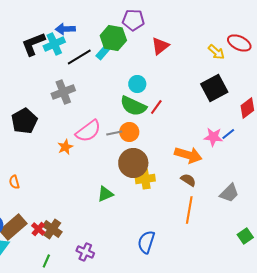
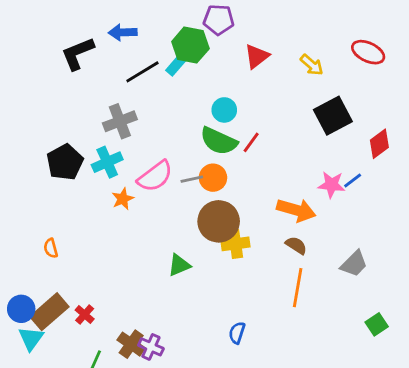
cyan cross: (54, 44) -> (107, 162), moved
yellow arrow: (216, 52) -> (312, 65), moved
brown cross: (52, 229) -> (131, 344), moved
blue semicircle: (146, 242) -> (237, 333), size x0.7

